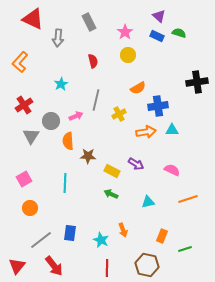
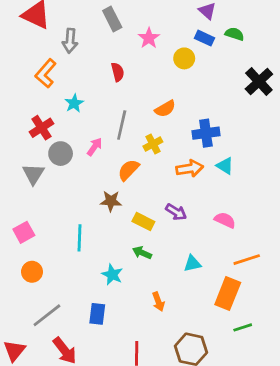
pink star: (125, 32) -> (149, 38), moved
yellow circle: (128, 55) -> (184, 58), moved
orange L-shape: (20, 62) -> (46, 73), moved
black cross: (197, 82) -> (259, 82), moved, turned -35
orange semicircle: (138, 88) -> (165, 109), moved
red cross: (24, 105) -> (42, 128), moved
pink arrow: (76, 116) -> (95, 147), turned -32
cyan triangle: (172, 130) -> (225, 166), turned 32
orange semicircle: (68, 141) -> (128, 170), moved, turned 48
blue rectangle: (70, 233) -> (97, 314), moved
orange rectangle: (162, 236) -> (228, 294), moved, size x1.6
cyan star: (101, 240) -> (112, 274), moved

